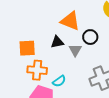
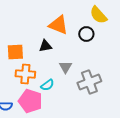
black circle: (90, 37) -> (86, 34), moved
gray triangle: (75, 50) -> (65, 67), moved

